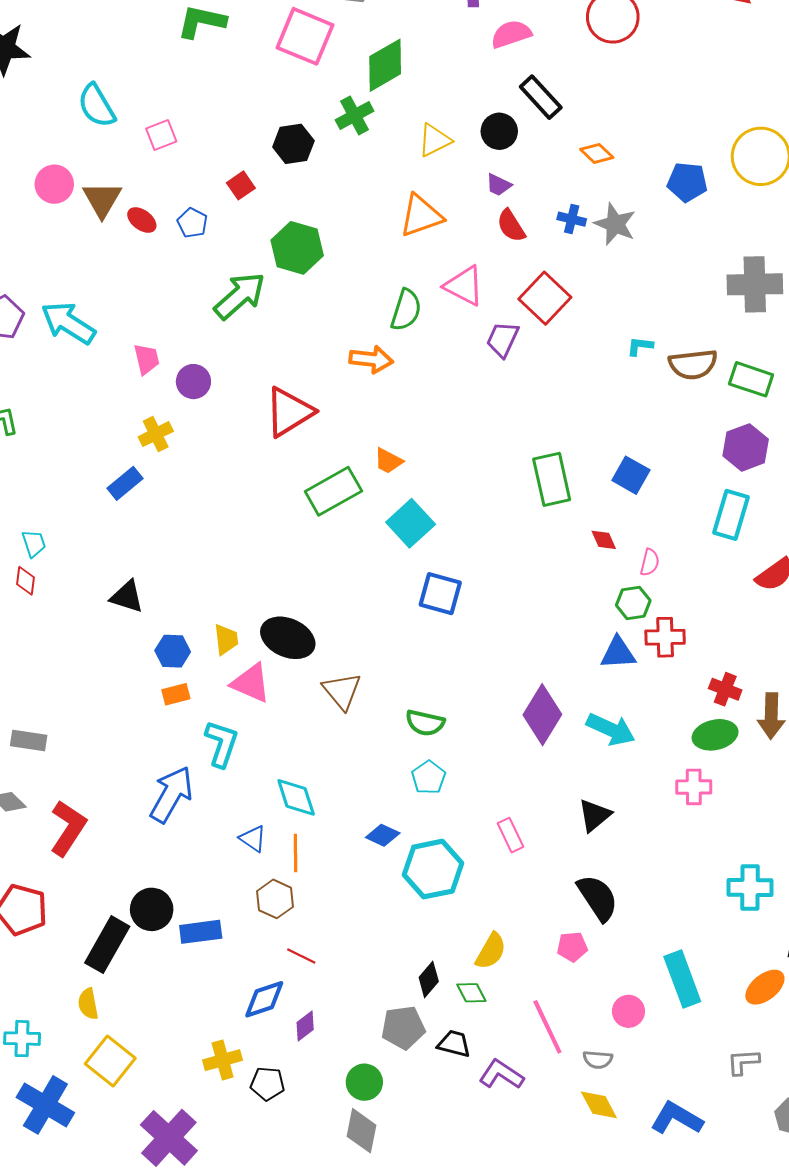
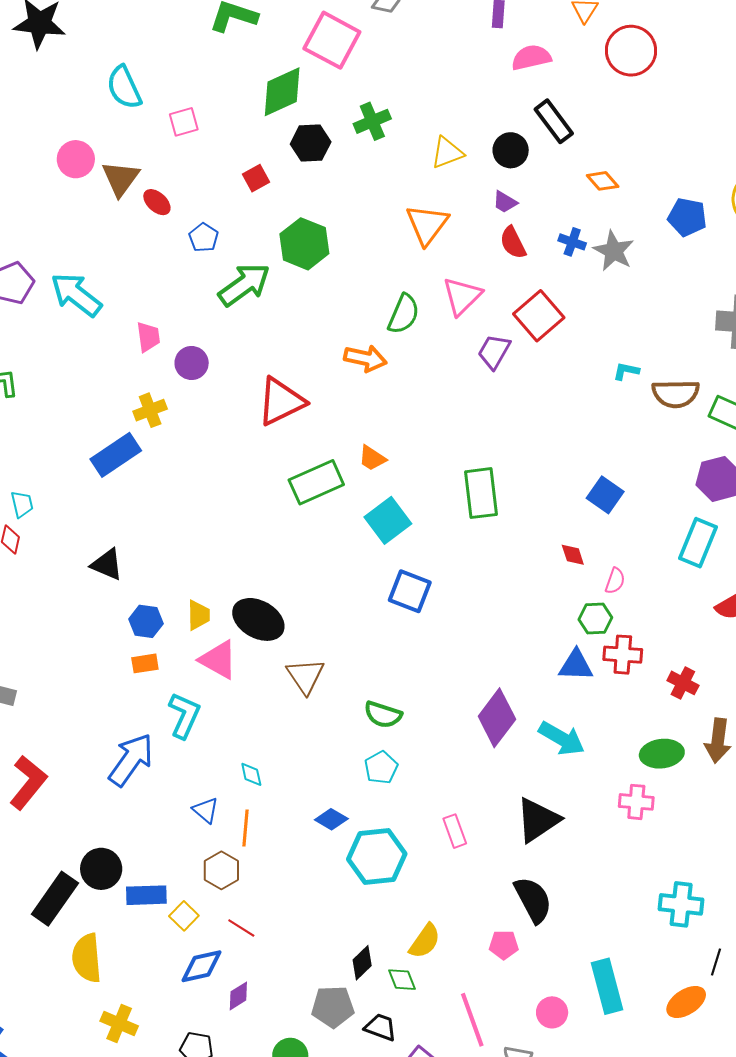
green diamond: (385, 65) -> (282, 92), moved
orange triangle: (421, 216) -> (427, 224), turned -39
blue pentagon: (192, 223) -> (204, 238), moved
pink triangle: (464, 286) -> (462, 296), turned 42
green rectangle: (552, 479) -> (481, 493), moved
blue rectangle: (125, 483) -> (116, 455), size x1.4
red cross: (725, 689) -> (683, 683), moved
cyan diamond: (296, 797) -> (251, 774), size x0.6
black triangle: (594, 815) -> (538, 820), size x1.4
yellow semicircle: (88, 1004) -> (87, 958), moved, size x1.6
yellow cross: (223, 1060) -> (119, 1024), moved, turned 33
yellow square: (110, 1061) -> (184, 916), moved, size x0.6

